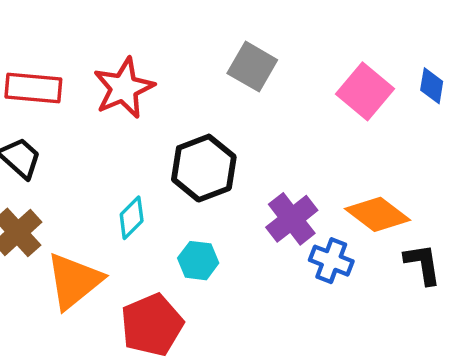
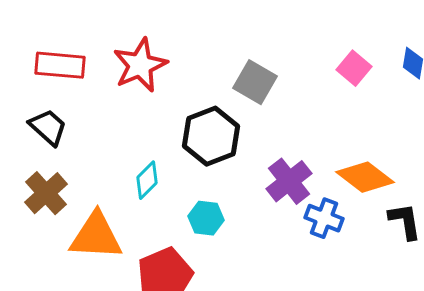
gray square: (252, 67) -> (255, 82), moved
pink square: (365, 91) -> (354, 68), size x0.7
orange triangle: (74, 281) -> (96, 236), turned 42

